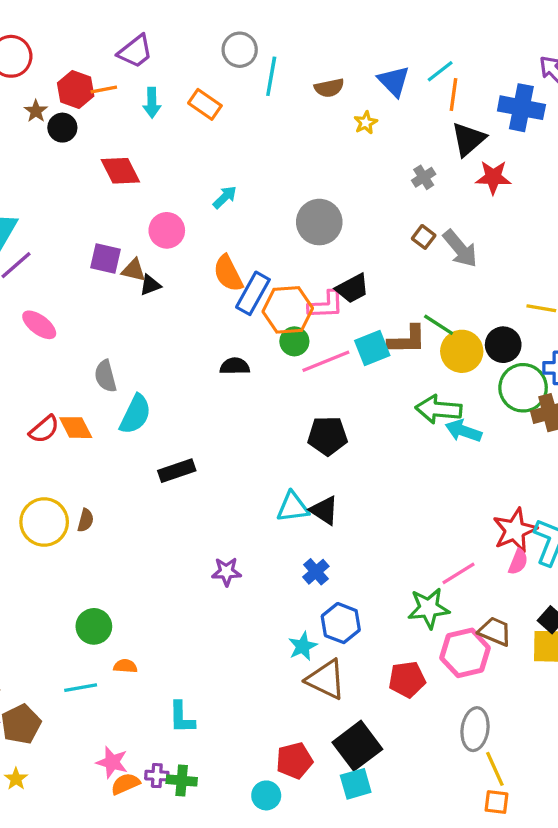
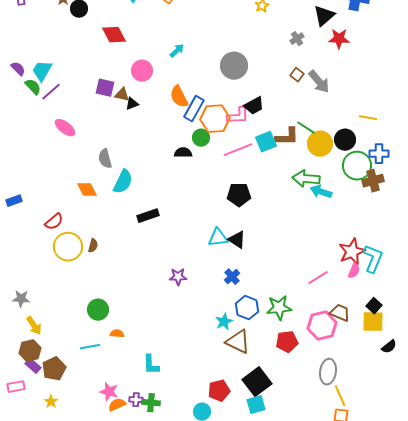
green circle: (294, 341) -> (201, 138), moved
red semicircle: (44, 429) -> (54, 222), moved
green star: (429, 608) -> (279, 308), moved

